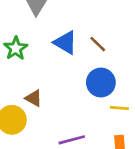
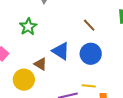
blue triangle: (65, 43) -> (61, 51), moved
yellow line: (119, 108) -> (89, 86), moved

